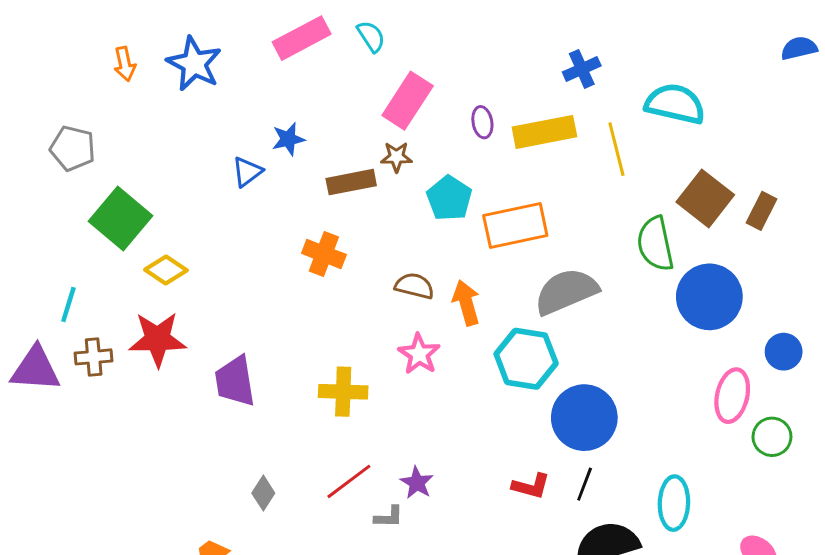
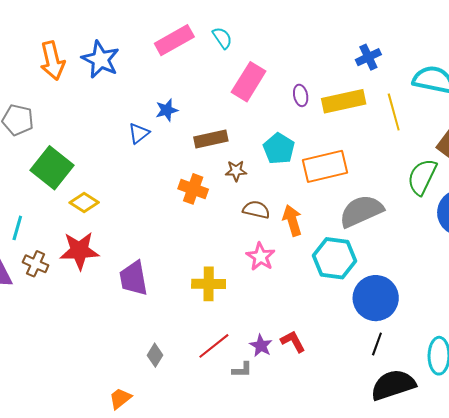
orange arrow: (125, 64) -> (52, 61), size x1.6
brown star: (396, 157) -> (236, 171), moved
green semicircle: (655, 244) -> (422, 177), turned 39
brown cross: (94, 357) -> (36, 264), turned 30
red L-shape: (531, 486) -> (293, 341), moved, turned -132

